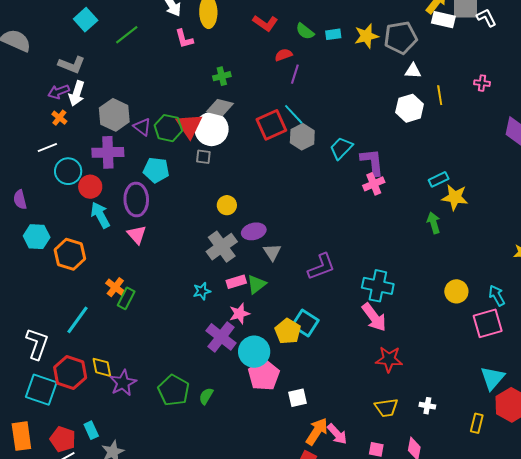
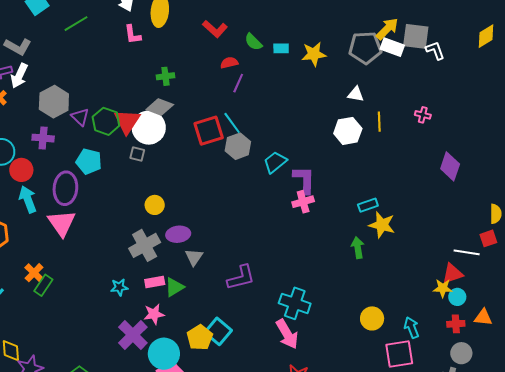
gray pentagon: (401, 38) -> (365, 48), moved
purple cross: (108, 152) -> (43, 138), size x0.7
pink triangle: (137, 235) -> (62, 223), size x1.4

